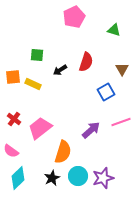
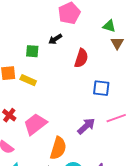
brown triangle: (122, 69) -> (117, 43), moved
black arrow: (60, 70) -> (55, 39), moved
blue square: (106, 92) -> (101, 88), turned 36

